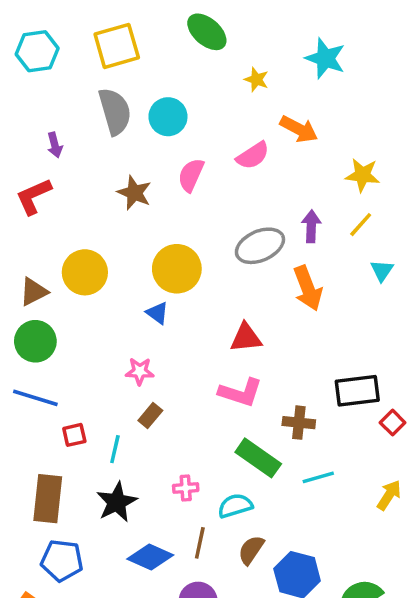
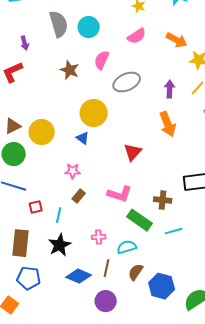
orange arrow: (299, 129) -> (177, 40), moved
pink semicircle: (253, 156) -> (137, 36), moved
gray ellipse: (260, 246) -> (127, 82), moved
yellow circle: (85, 272) -> (42, 132), moved
red triangle: (246, 338) -> (133, 152), turned -42
pink L-shape: (240, 393) -> (120, 194), moved

